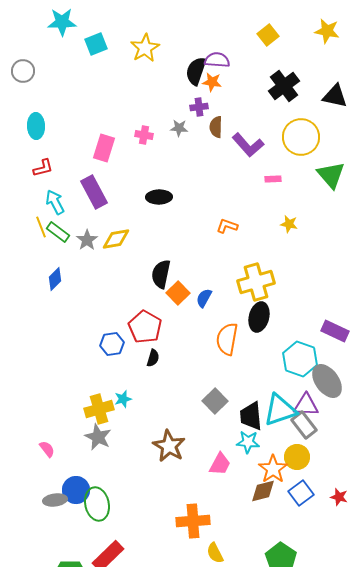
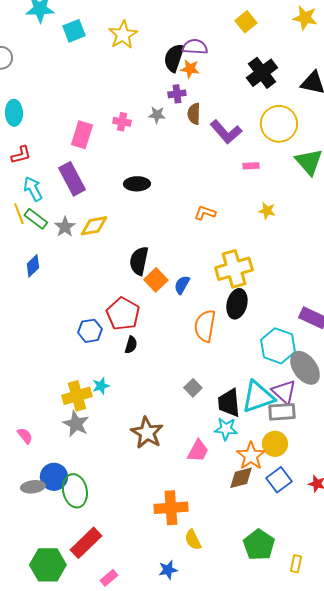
gray square: (215, 401) -> (193, 388), size x0.7
purple triangle: (306, 405) -> (284, 392), turned 40
gray rectangle: (304, 425) -> (282, 412), turned -56

